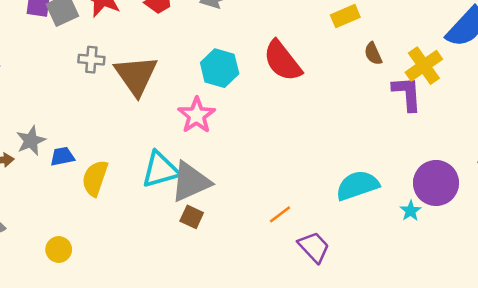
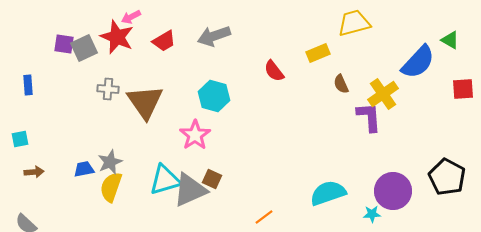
red semicircle: (282, 61) -> (274, 71), moved, size x0.6
gray star: (31, 141) -> (110, 162), moved
cyan star: (411, 211) -> (372, 214), turned 30
brown square: (192, 217) -> (212, 179), moved

